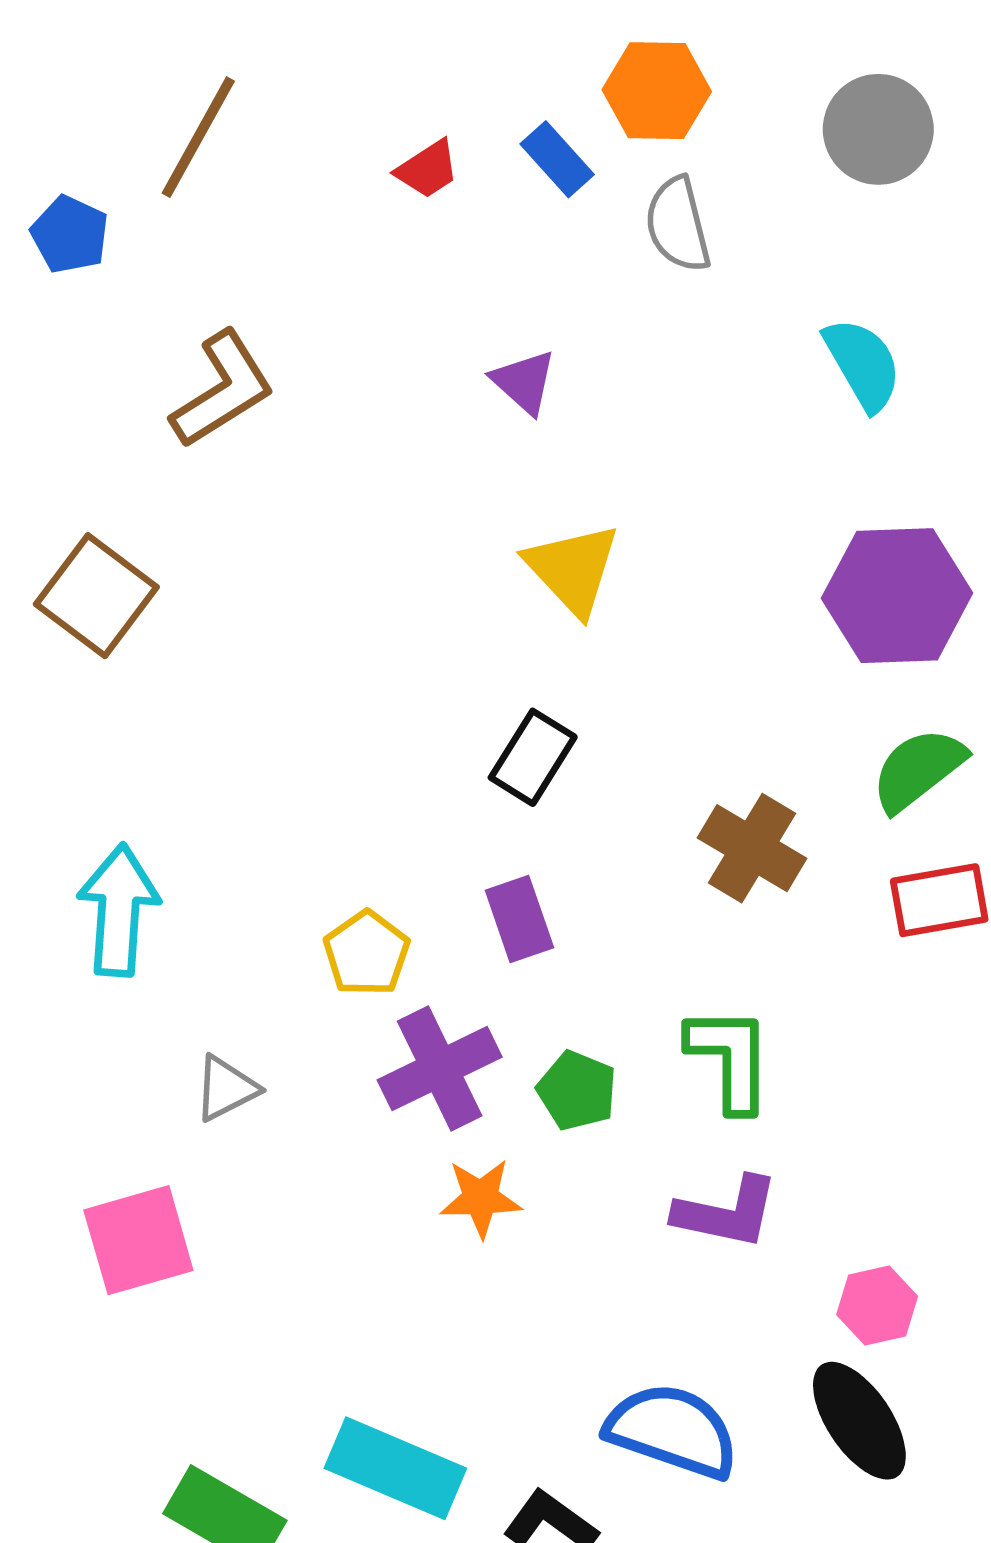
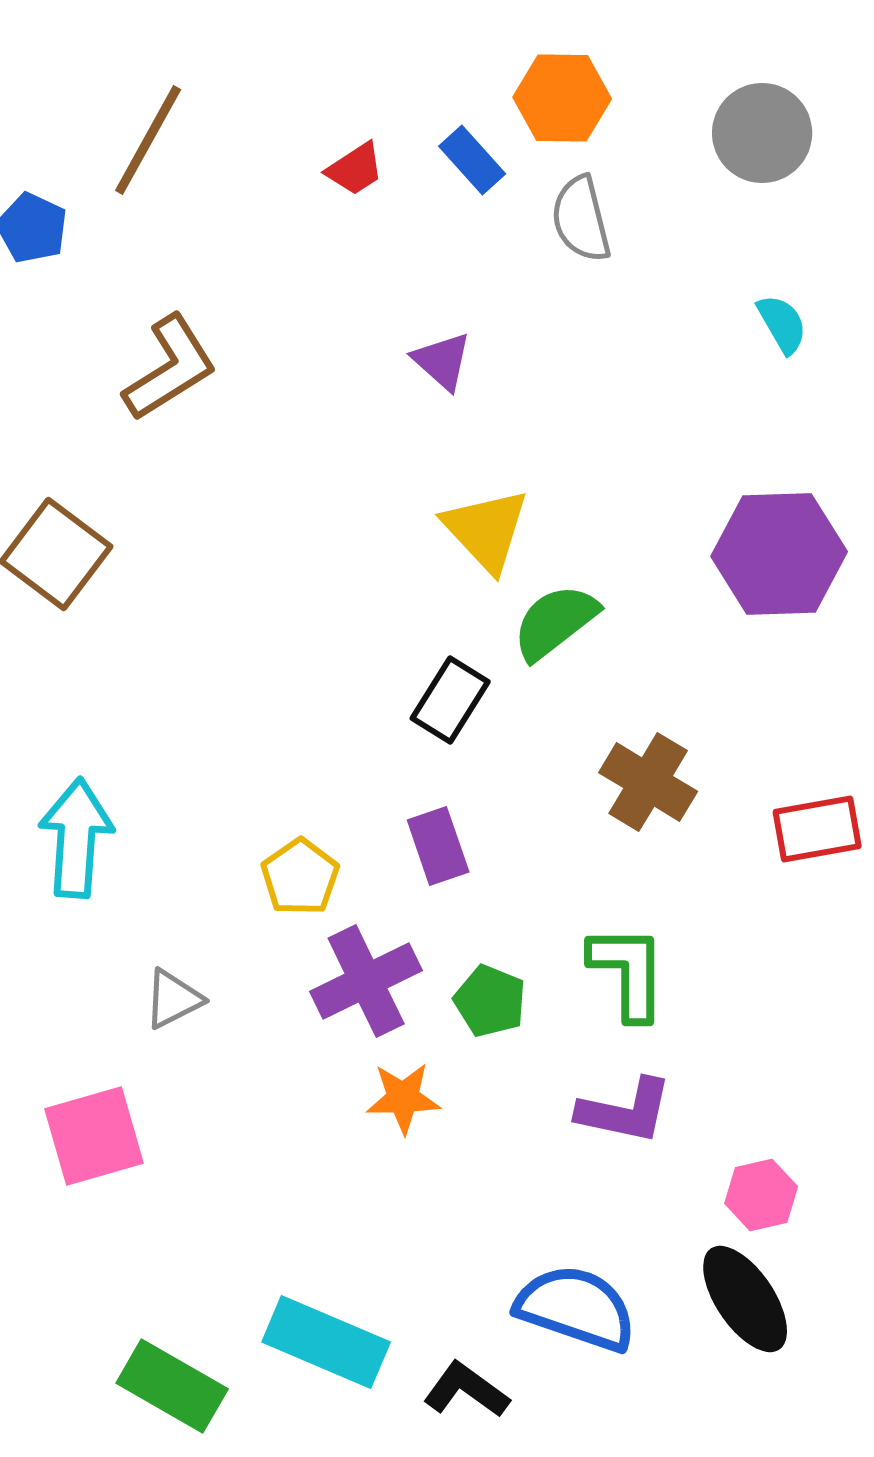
cyan semicircle: (863, 364) -> (782, 324), moved, size x0.7
green semicircle: (918, 769) -> (555, 622), moved

